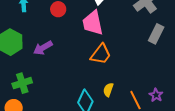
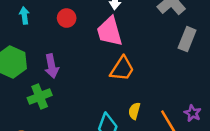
purple arrow: (43, 48) -> (52, 66), turned -66
green cross: (22, 83) -> (40, 97), moved

